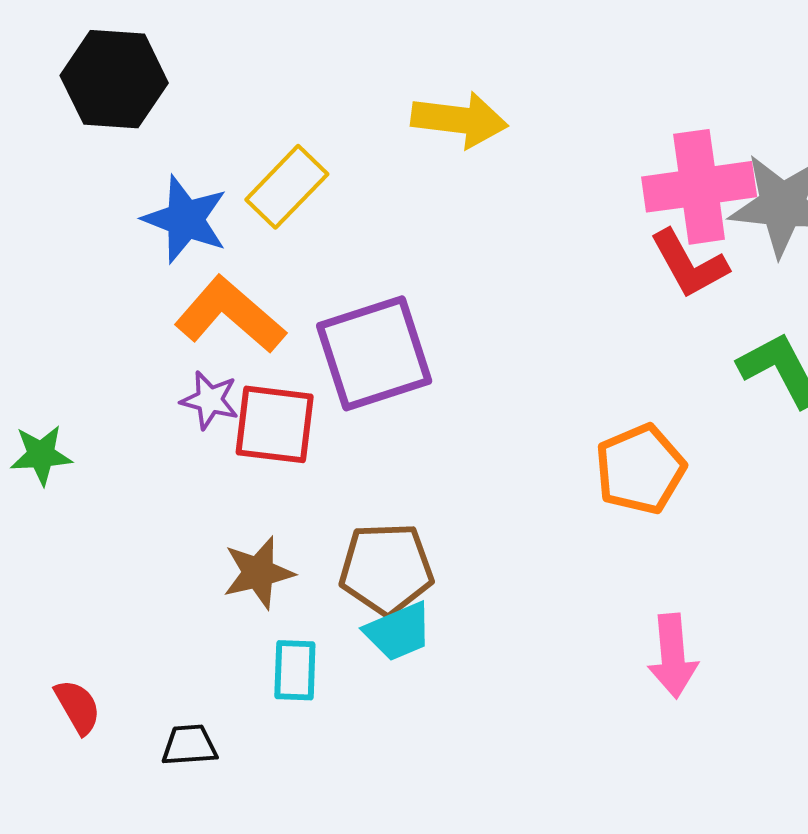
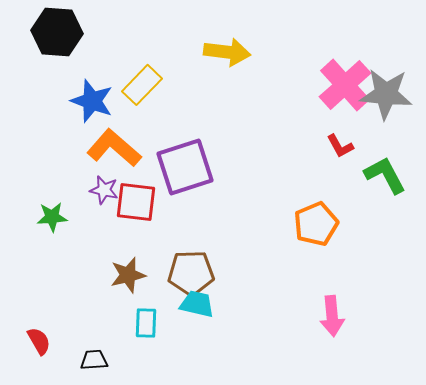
pink cross: (699, 187) -> (345, 85), turned -34
red L-shape: (689, 264) -> (340, 146), moved, size x0.7
green star: (41, 455) -> (52, 217), moved
cyan trapezoid: (399, 632) -> (197, 304), turned -144

